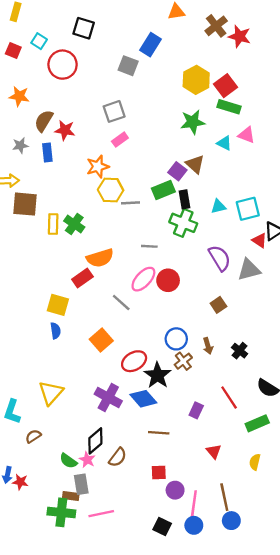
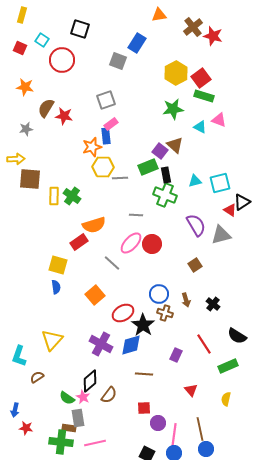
blue rectangle: (47, 152) -> (106, 136), moved
brown cross: (183, 361) -> (165, 313), turned -35
blue diamond: (143, 399) -> (131, 345), turned -65
red star: (20, 482) -> (26, 428), moved

